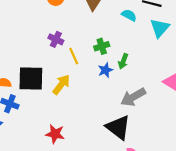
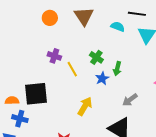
green cross: (102, 46) -> (96, 57), turned -32
yellow arrow: (61, 85) -> (85, 106), moved
gray arrow: (133, 97) -> (130, 100), size x0.7

